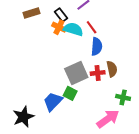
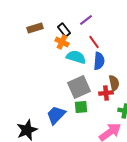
cyan semicircle: (73, 29) -> (76, 57), moved
red cross: (98, 73) -> (106, 93), moved
green square: (70, 93) -> (81, 107), moved, turned -32

